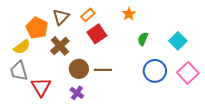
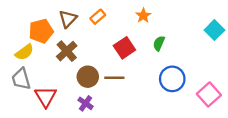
orange pentagon: (37, 28) -> (41, 31), turned 30
red square: (97, 34) -> (124, 48), moved
cyan square: (178, 41) -> (214, 30), moved
pink square: (188, 73) -> (209, 94), moved

